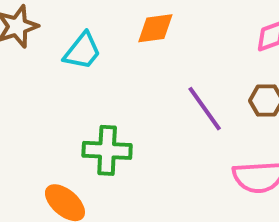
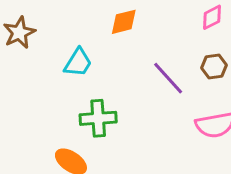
cyan trapezoid: (82, 51) -> (78, 63), moved

